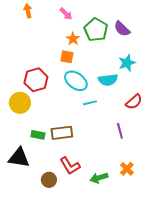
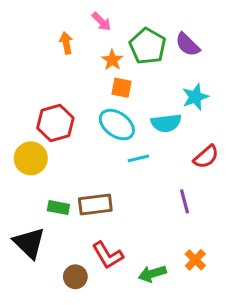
orange arrow: (28, 11) -> (66, 43), moved
orange square: (67, 57) -> (121, 88), moved
black triangle: (19, 158) -> (29, 243), turned 35

